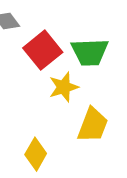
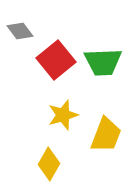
yellow star: (64, 87) -> (63, 115), moved

